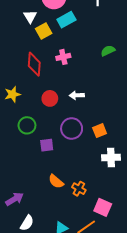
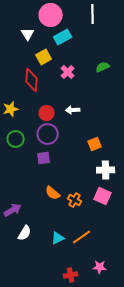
yellow square: (44, 31) -> (44, 57), moved
pink cross: (63, 57) -> (68, 72), moved, turned -32
green circle: (27, 125) -> (16, 139), moved
purple circle: (72, 129) -> (48, 134), moved
pink square: (103, 207) -> (103, 196), moved

